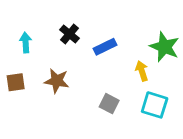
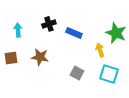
black cross: (69, 34) -> (49, 24), turned 32
blue rectangle: (105, 47) -> (74, 33), turned 49

